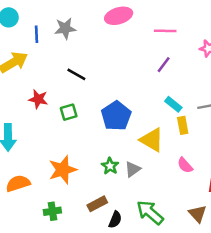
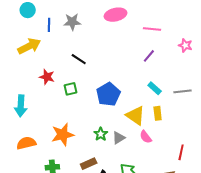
yellow rectangle: (183, 125) -> (158, 113), moved
pink semicircle: (185, 165) -> (146, 137), moved

